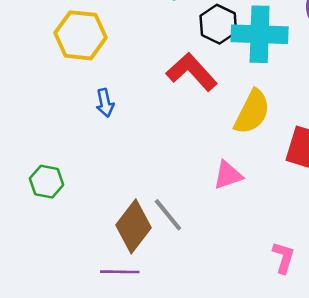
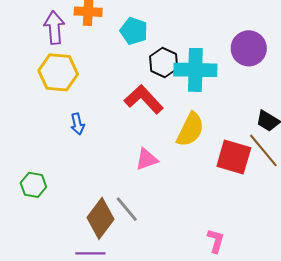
pink triangle: (228, 175) -> (147, 159), moved

